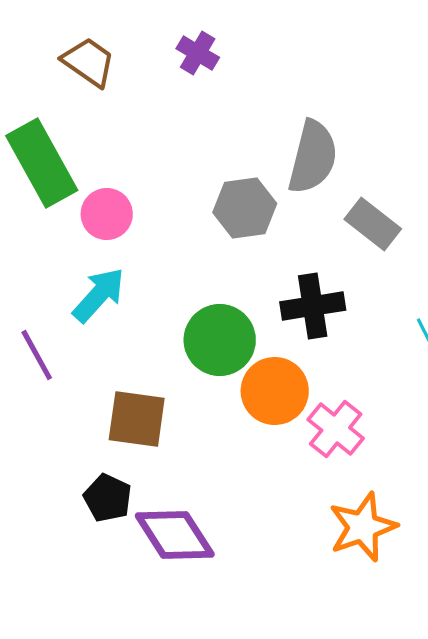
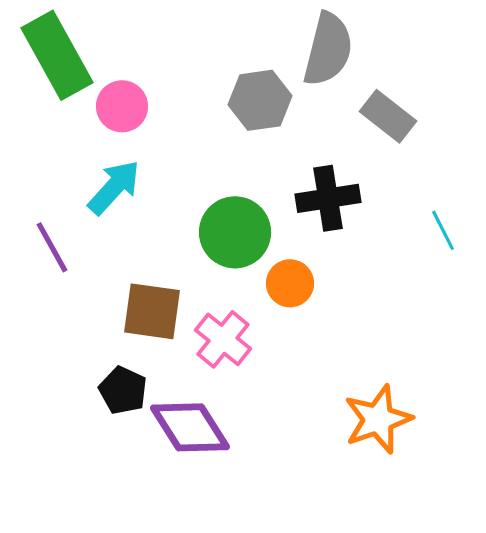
orange circle: (275, 391) -> (290, 283), size x0.7
pink cross: (336, 429) -> (223, 339), moved

